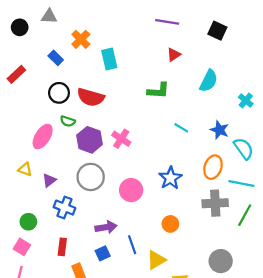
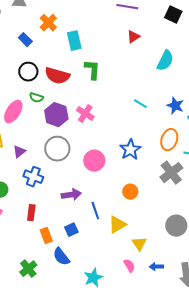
green L-shape: (158, 91) -> (92, 70), moved, turned -90
gray cross: (215, 203) -> (171, 173), turned -35
blue square: (103, 253) -> (71, 230), moved

